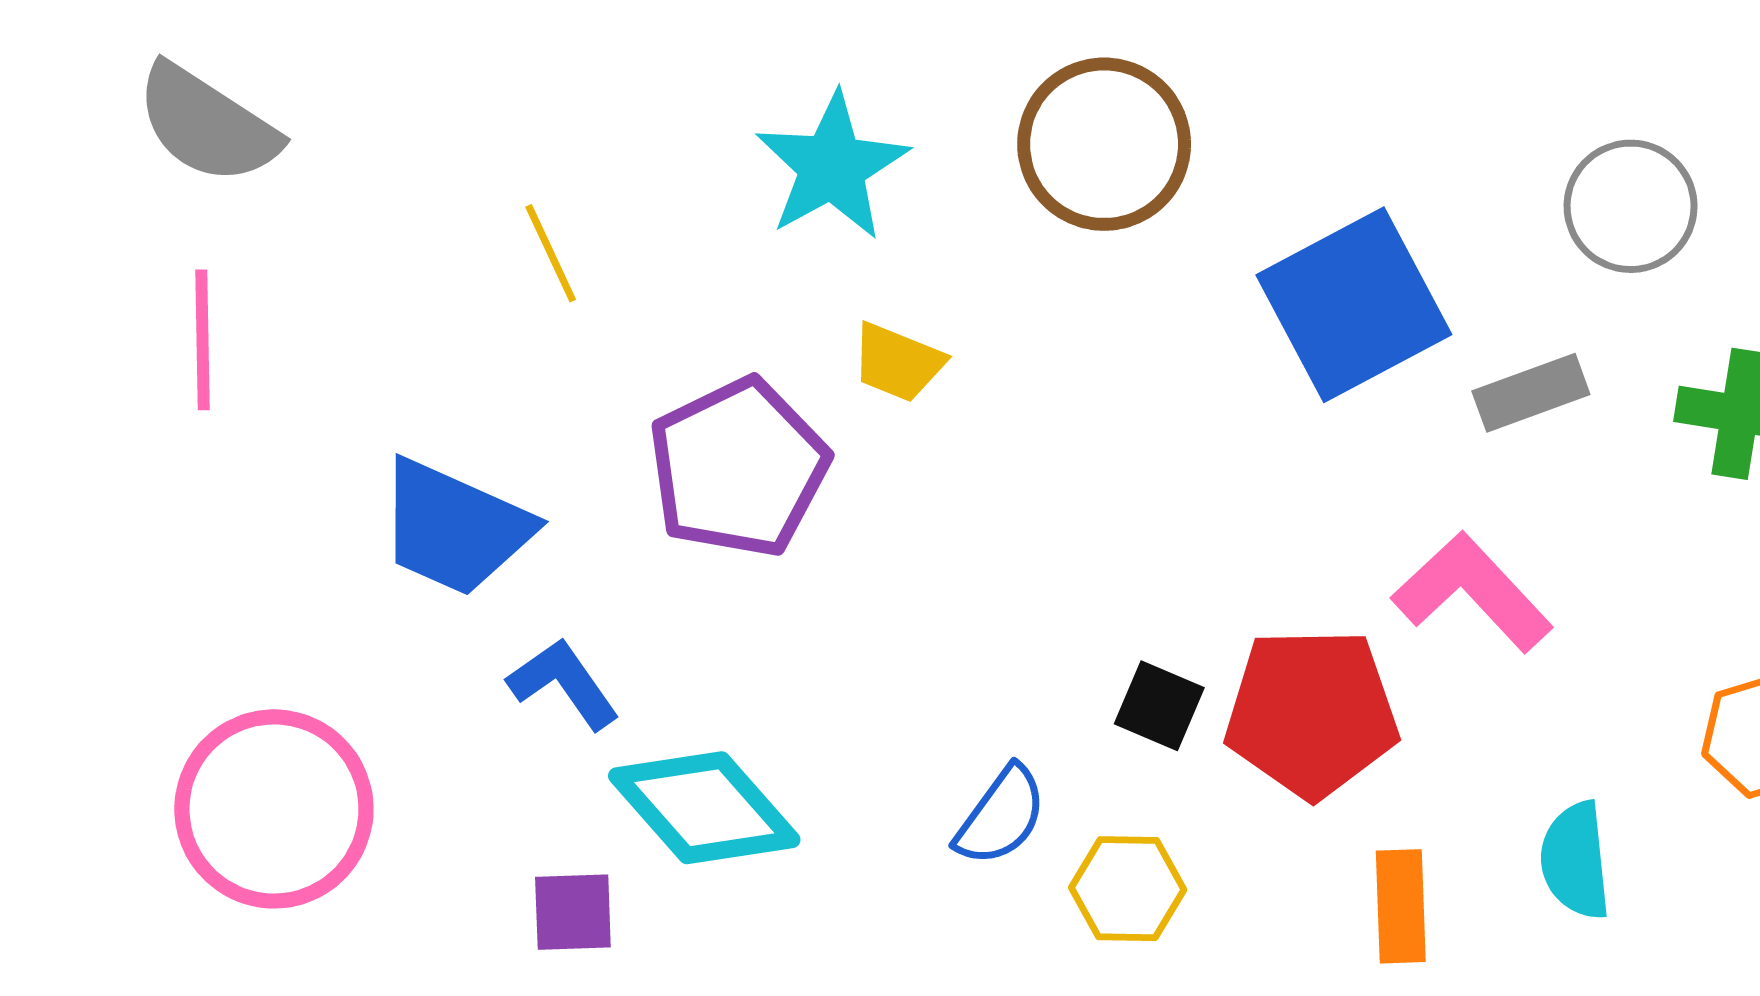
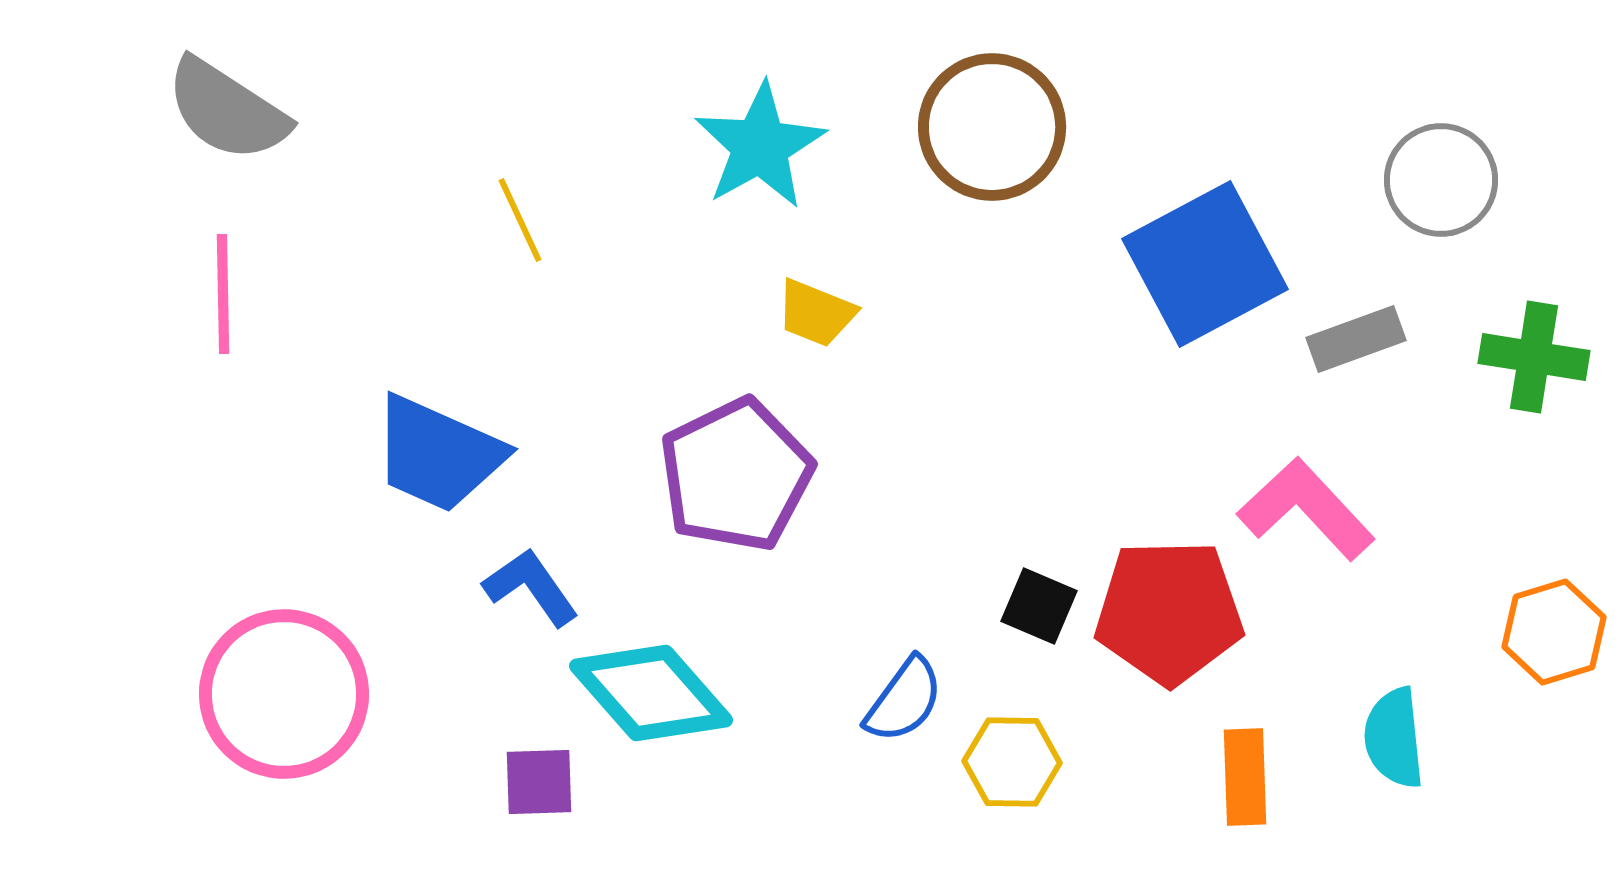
purple pentagon: (738, 468) -> (736, 475), moved

